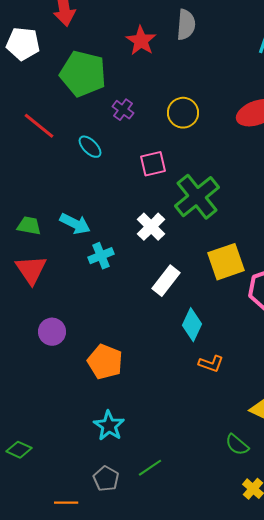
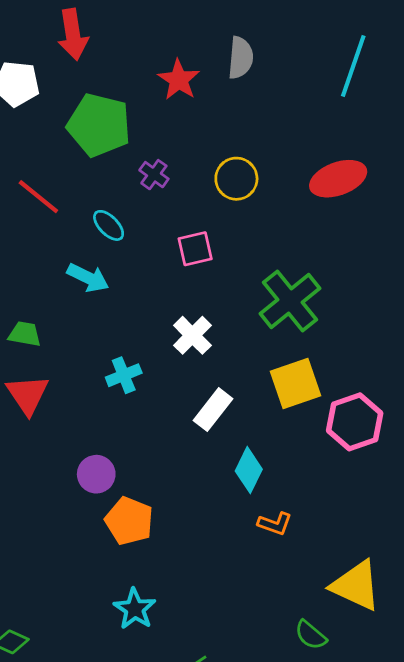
green cross: (197, 197) -> (290, 301), moved
cyan arrow: (75, 224) -> (88, 278), moved
purple circle: (52, 332) -> (96, 474), moved

